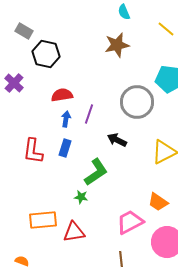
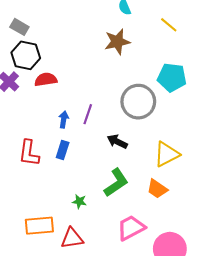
black hexagon: (46, 54) -> (26, 55), moved
red semicircle: (62, 95) -> (46, 80), moved
green L-shape: (96, 172) -> (116, 183), moved
orange trapezoid: (158, 202) -> (157, 189), moved

